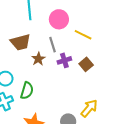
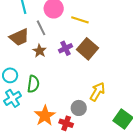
gray line: (52, 45) -> (41, 28), moved
brown square: (86, 64) -> (88, 49), size x1.5

